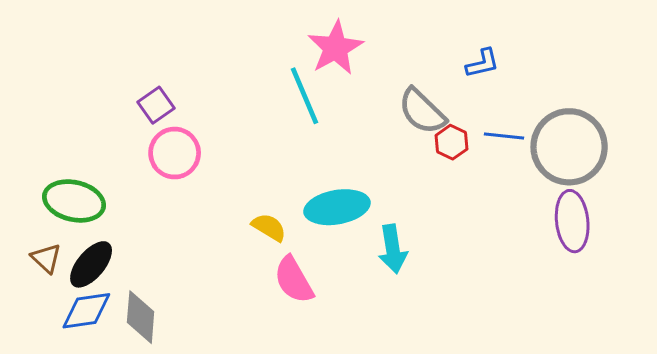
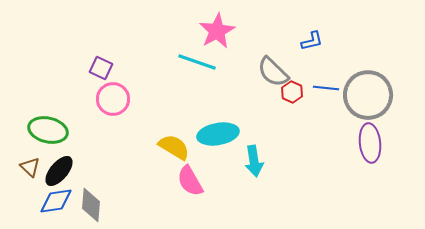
cyan line: (305, 96) -> (197, 62), turned -48
purple square: (156, 105) -> (101, 68), turned -30
yellow semicircle: (269, 227) -> (174, 147), size x1.4

